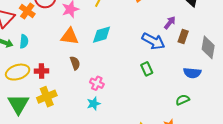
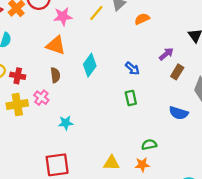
cyan diamond: (102, 35) -> (90, 65), moved, turned -50
blue arrow: (153, 41) -> (132, 68), moved, size x0.6
pink cross: (97, 83) -> (41, 98), moved
green semicircle: (183, 100) -> (149, 145), moved

